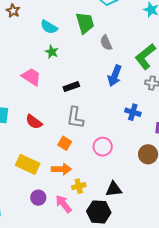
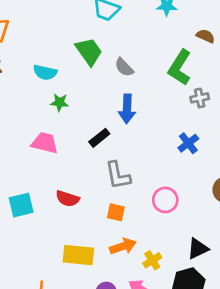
blue arrow: (115, 76) -> (127, 109), moved
blue cross: (133, 112) -> (188, 143), turned -35

